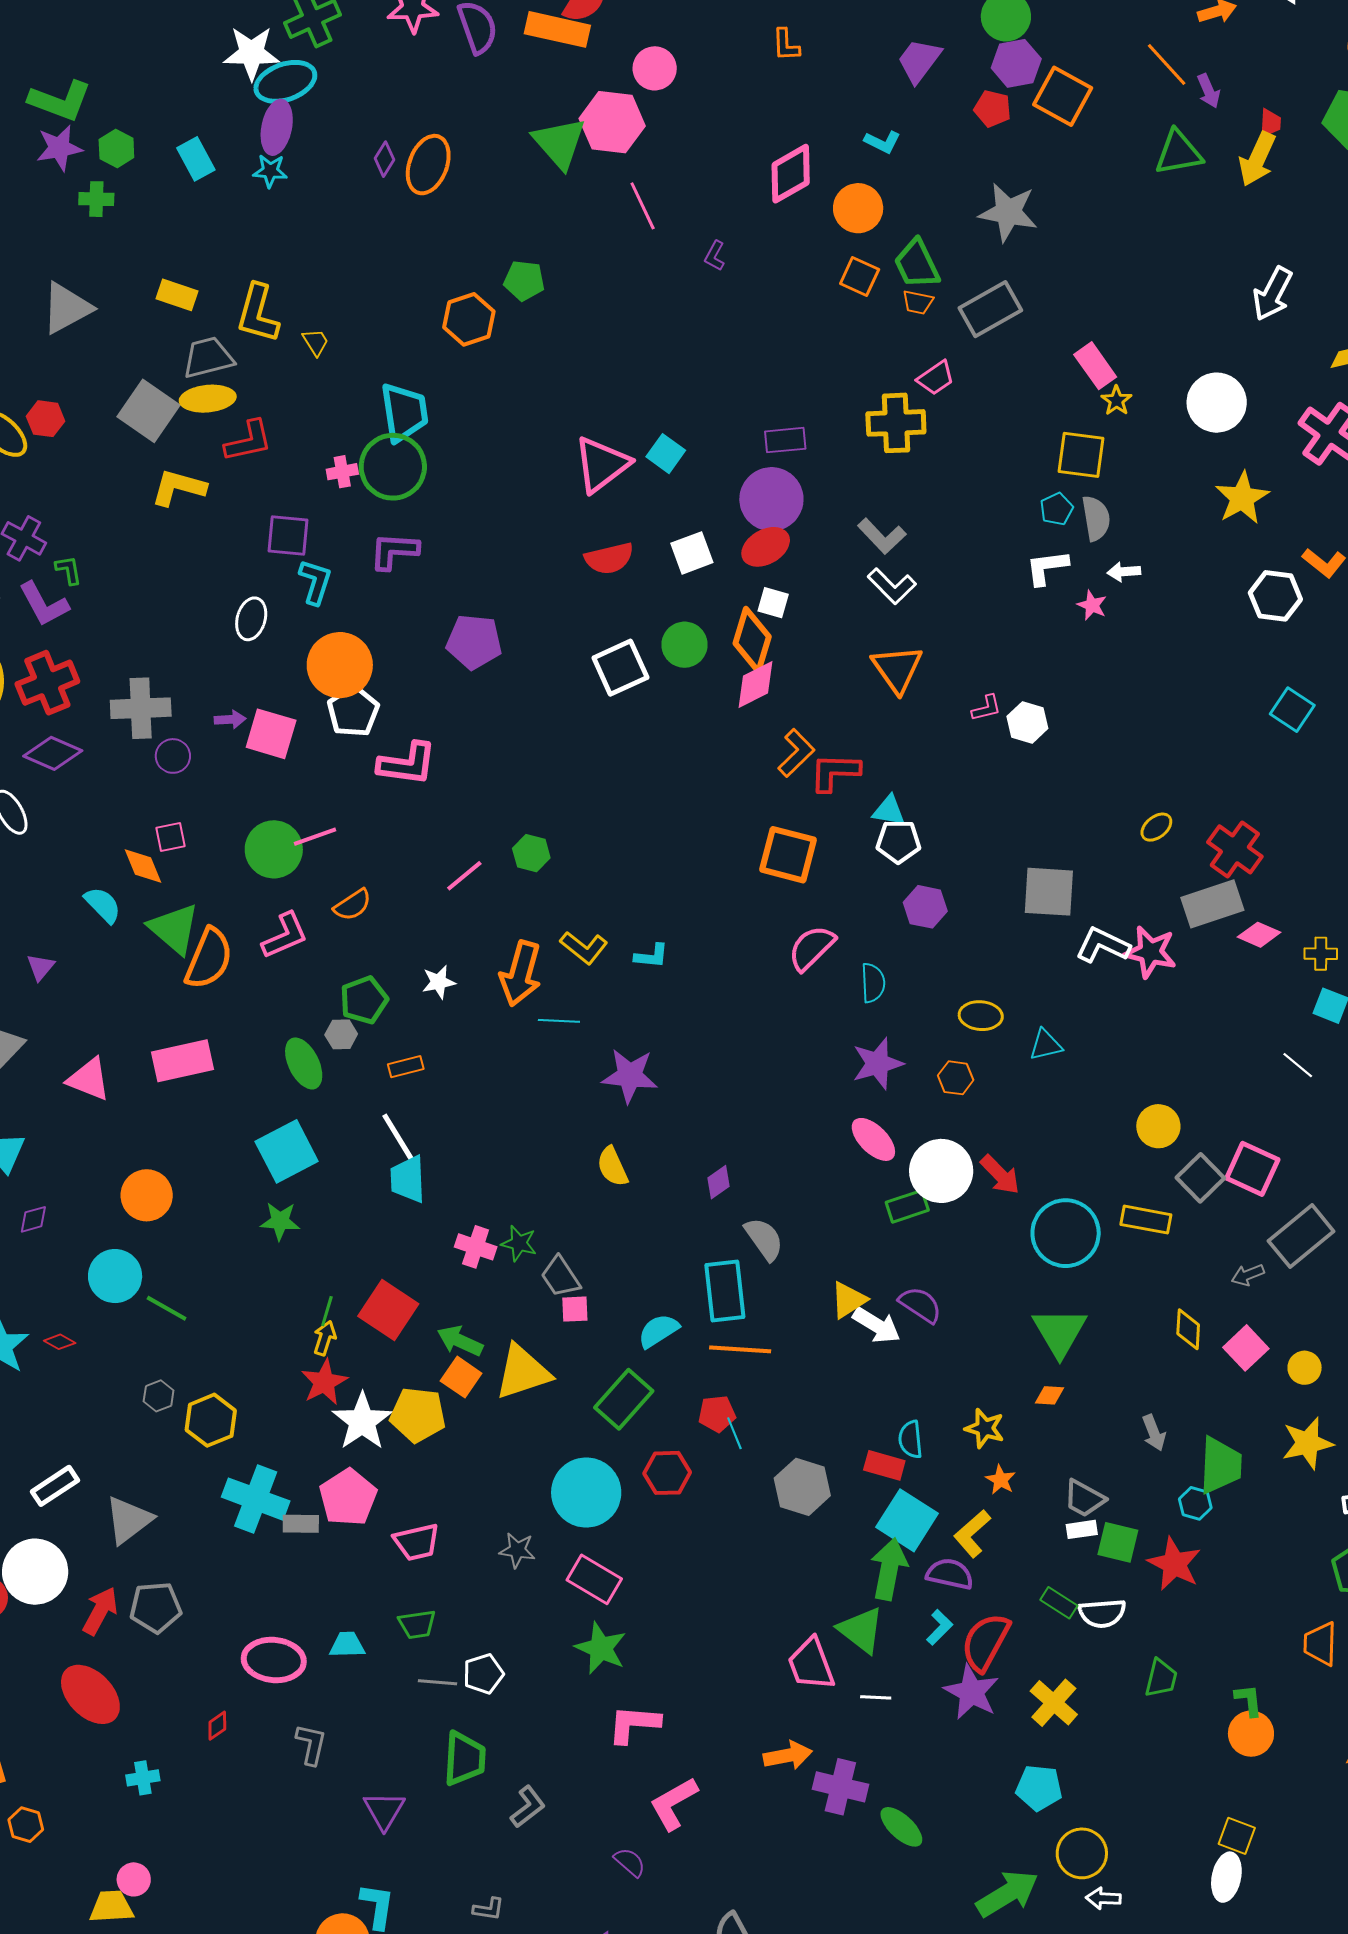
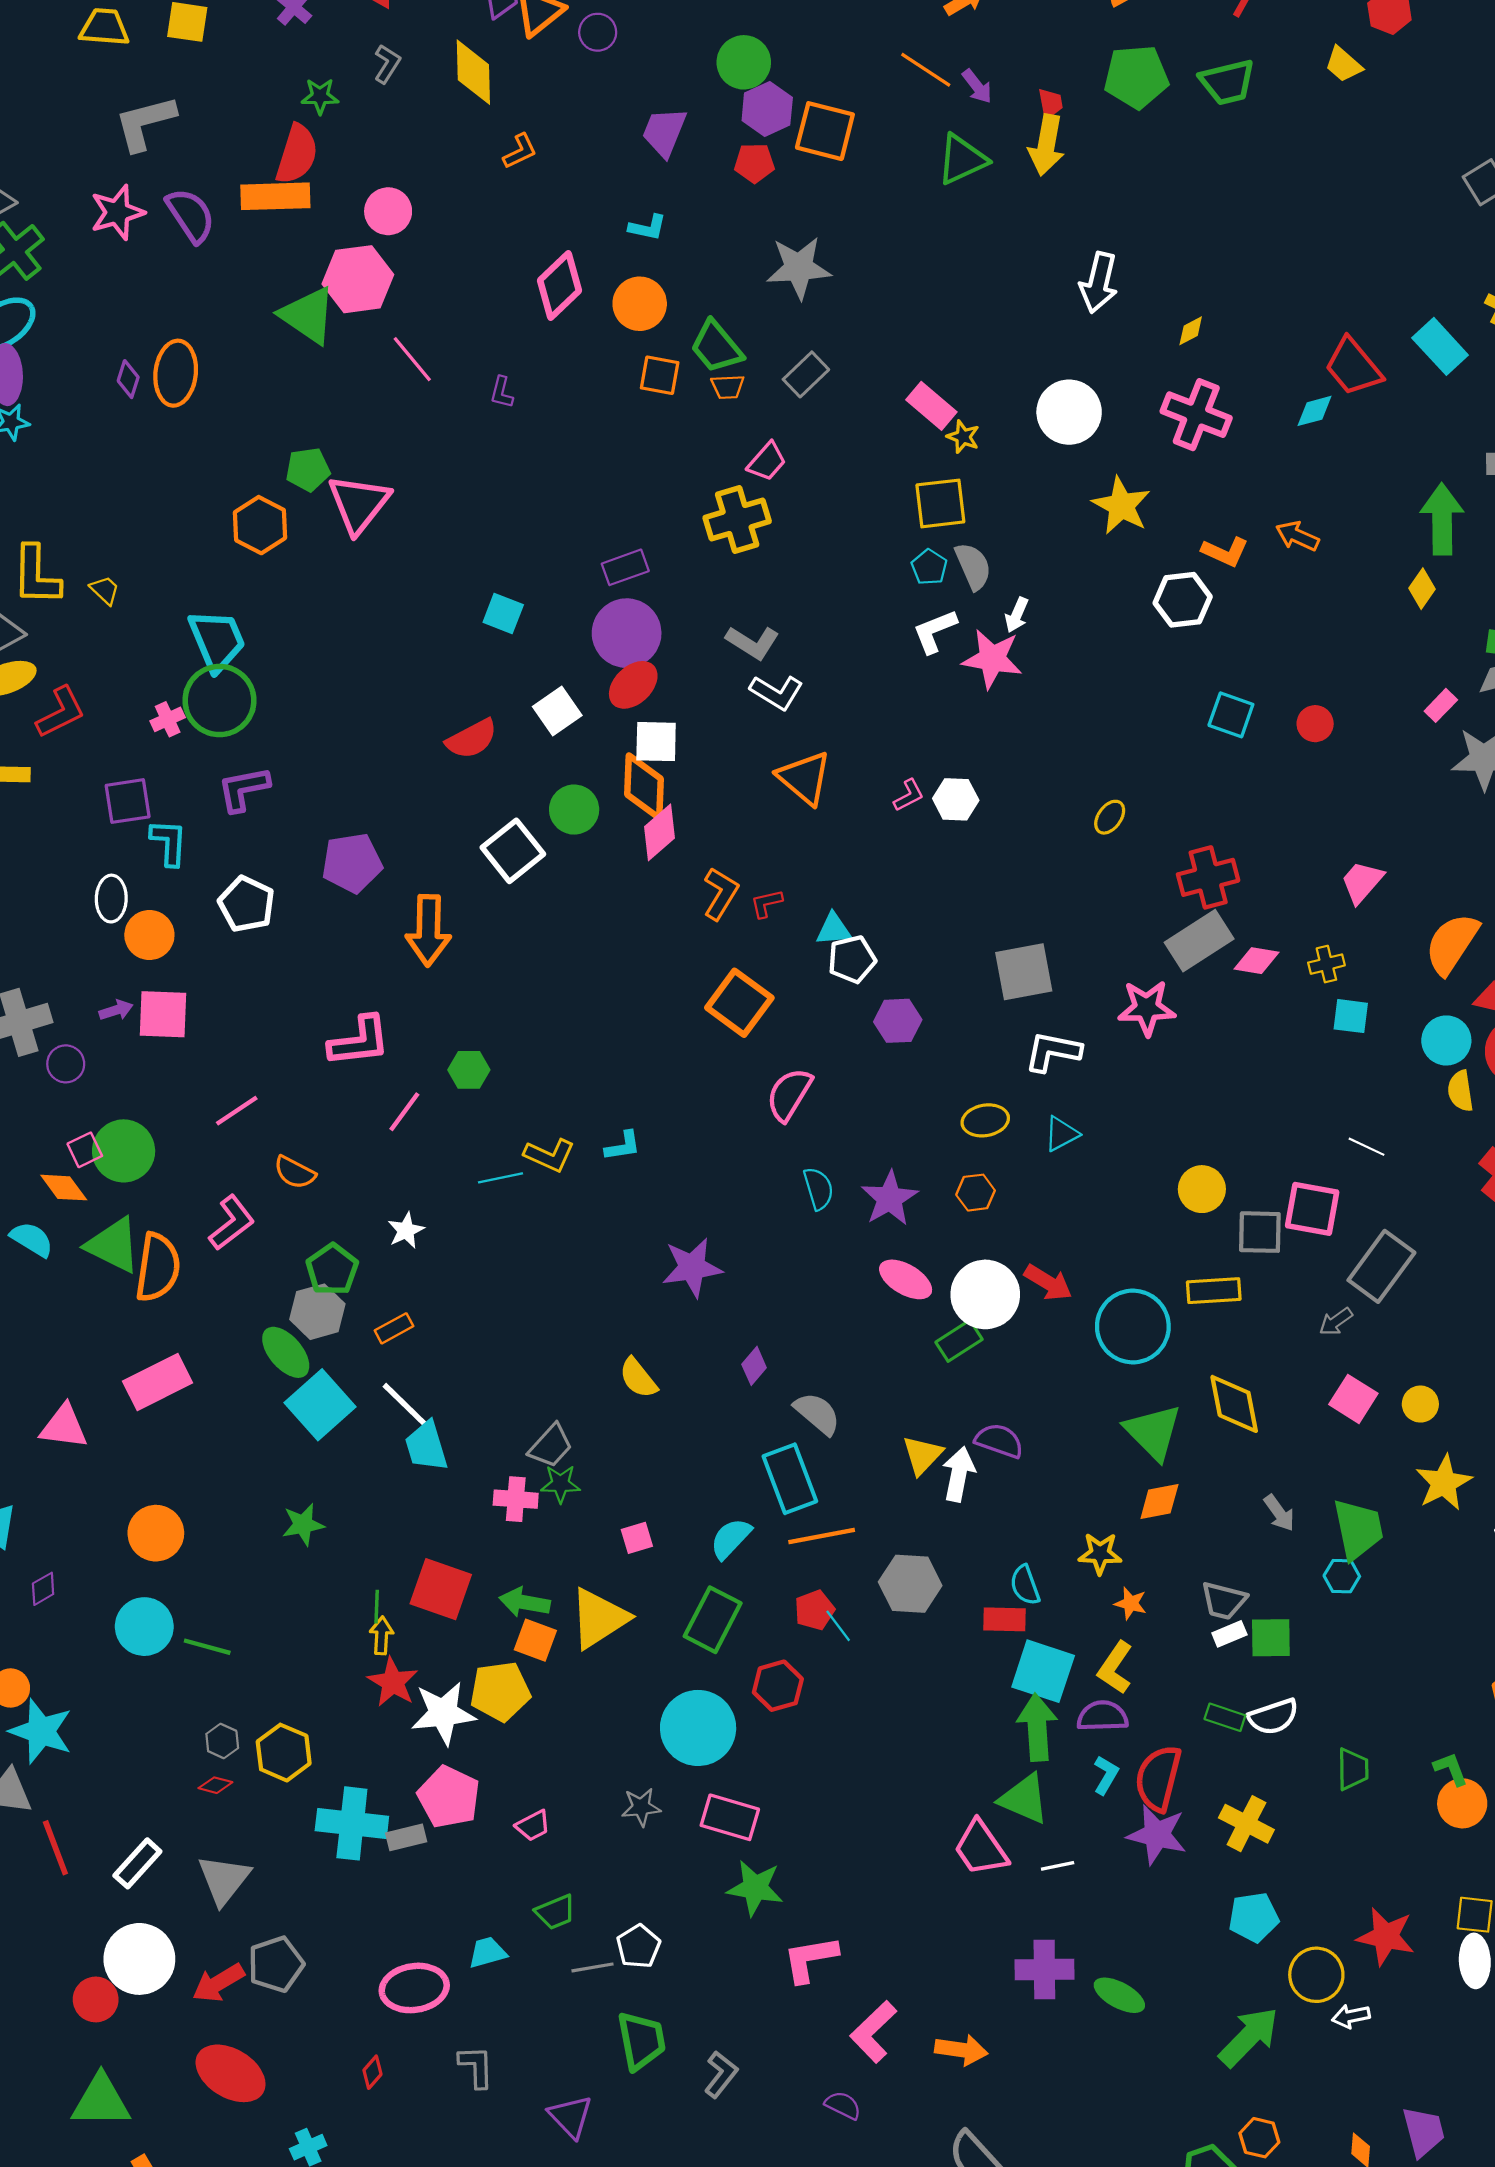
orange L-shape: (786, 45) -> (520, 151), turned -99
gray rectangle: (990, 309) -> (806, 374), size x0.7
pink triangle: (602, 464) -> (359, 504), moved
white arrow: (1124, 572) -> (1017, 615), turned -48
white square: (773, 603) -> (656, 742), size x1.4
pink star: (1092, 605) -> (992, 659), size x1.8
orange circle: (340, 665) -> (149, 935), moved, size x0.7
white pentagon: (353, 711) -> (247, 904), moved
pink L-shape: (407, 764) -> (359, 1041), moved
red L-shape: (835, 772) -> (766, 903), size x0.6
yellow ellipse: (1156, 827) -> (1110, 817), moved
green circle: (274, 849) -> (124, 1151), moved
red cross: (1235, 849) -> (1208, 877), turned -36
orange square: (788, 855) -> (739, 1003), turned 36
orange semicircle: (353, 905) -> (295, 1172), turned 75
white L-shape: (1103, 945) -> (1053, 1052), moved
orange arrow: (521, 974) -> (428, 930), moved
cyan semicircle: (873, 983) -> (818, 1189), moved
cyan line: (559, 1021) -> (500, 1178), moved
gray hexagon: (341, 1034) -> (317, 1312), size x1.6
white line: (1298, 1065) -> (1366, 1147), moved
purple star: (630, 1076) -> (692, 1267), moved
cyan square: (287, 1151) -> (320, 1405), moved
gray square: (1200, 1178) -> (1260, 1232), turned -30
gray trapezoid: (560, 1277) -> (551, 1446), moved, turned -90
white arrow: (877, 1325) -> (959, 1474), turned -96
yellow diamond: (1188, 1329) -> (1234, 1404), moved, size x1.5
red diamond: (60, 1342) -> (215, 1785), moved
orange diamond: (1049, 1395) -> (1159, 1502), size x1.4
white star: (362, 1421) -> (443, 1713), turned -30
gray hexagon: (802, 1487) -> (910, 1584), moved
pink trapezoid: (417, 1542) -> (533, 1826), size x0.7
red star: (1174, 1564) -> (1386, 1936), moved
red arrow: (100, 1611) -> (218, 1983), turned -135
orange arrow: (788, 1756) -> (961, 2050), moved, turned 33

